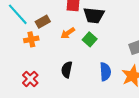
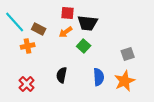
brown rectangle: (43, 22) -> (39, 29), turned 56
orange arrow: (68, 33) -> (66, 32), moved

